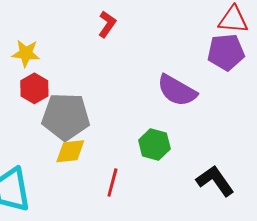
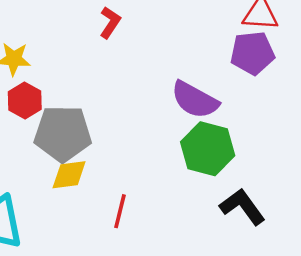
green hexagon: (154, 145) -> (208, 149), moved, size x1.4

